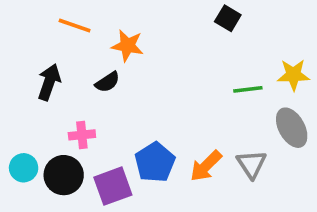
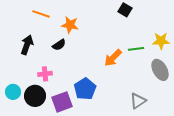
gray triangle: (252, 164) -> (138, 101), moved, turned 30
orange arrow: (206, 166) -> (113, 58), moved

